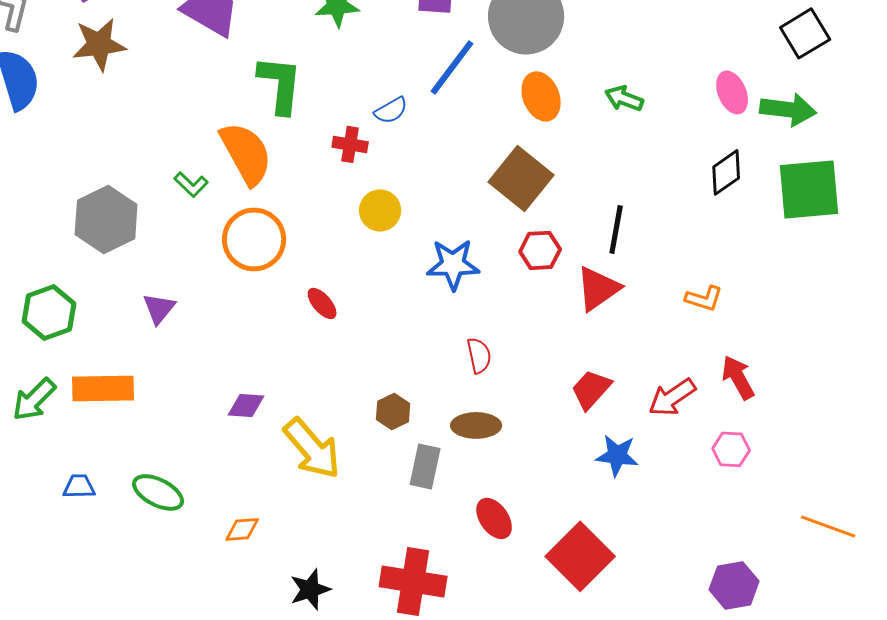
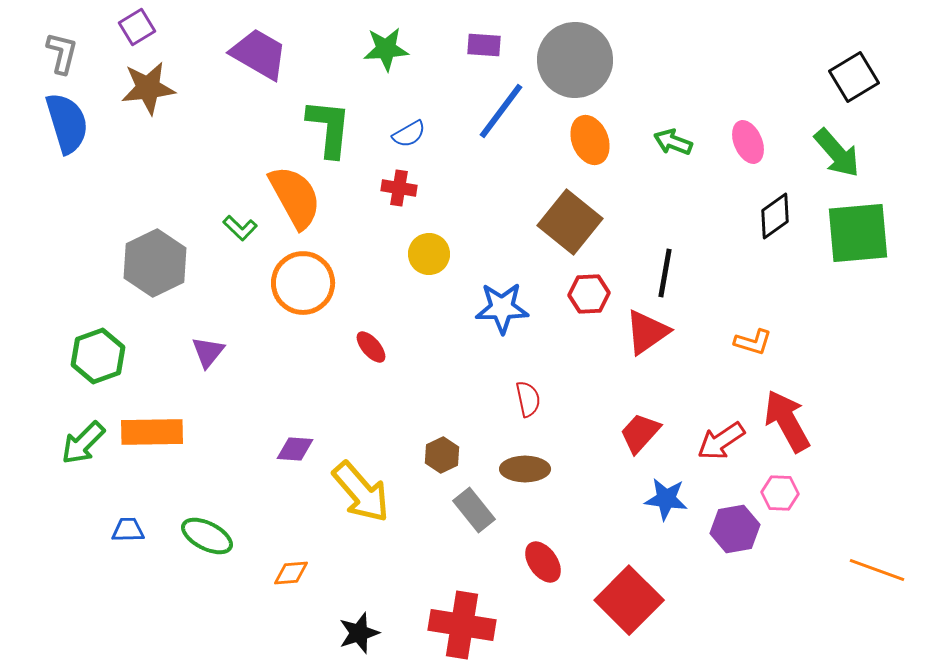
pink ellipse: (732, 92) -> (748, 142), moved
green arrow: (788, 109) -> (837, 153), turned 42
blue semicircle: (391, 110) -> (409, 134), moved
red arrow: (738, 377) -> (787, 421), size x1.4
gray rectangle: (425, 466) -> (474, 510), turned -51
purple hexagon: (734, 585) -> (735, 529), moved

